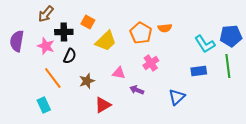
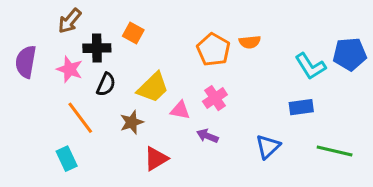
yellow trapezoid: (106, 41) -> (153, 87), moved
pink cross: (151, 63) -> (215, 98), moved
green line: (228, 66) -> (335, 151), moved, turned -70

